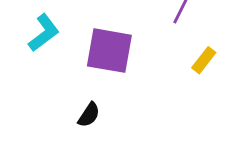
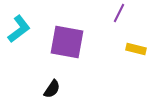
yellow rectangle: (204, 60) -> (136, 49), turned 66

